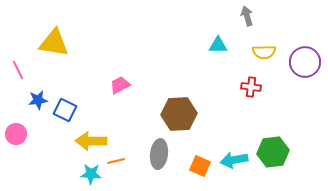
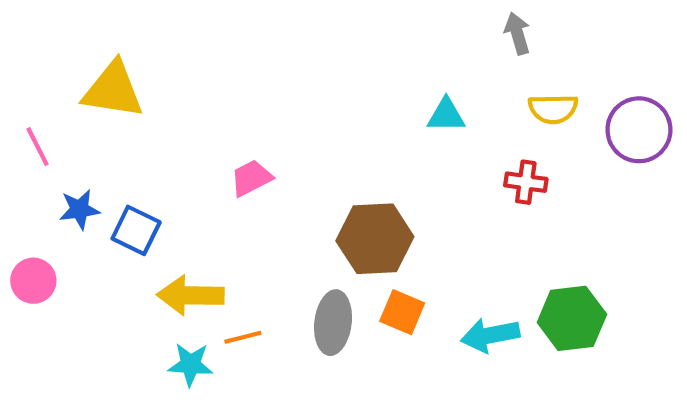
cyan triangle: (218, 45) -> (446, 115), moved
orange square: (200, 166) -> (402, 312), moved

